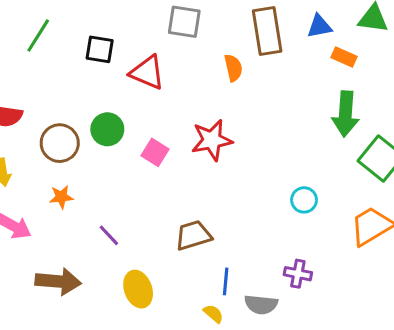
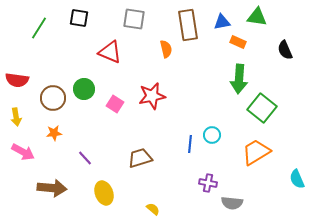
black square: (100, 49) -> (79, 18), moved
blue line: (226, 281) -> (190, 144), moved
gray semicircle: (261, 304) -> (232, 203), moved

